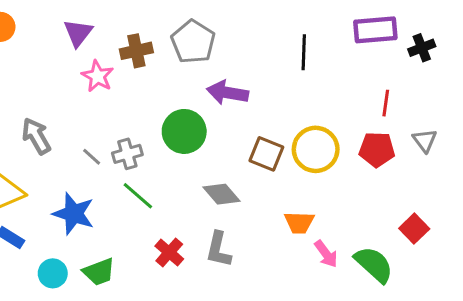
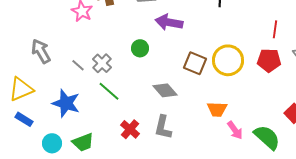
green circle: (184, 131) -> (140, 48), size x0.6
gray cross: (127, 154) -> (102, 63), turned -30

